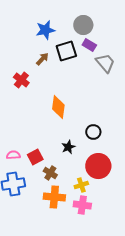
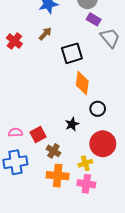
black square: (66, 51) -> (72, 53), moved
red cross: (21, 80) -> (14, 41), moved
orange diamond: (58, 107) -> (82, 83), moved

